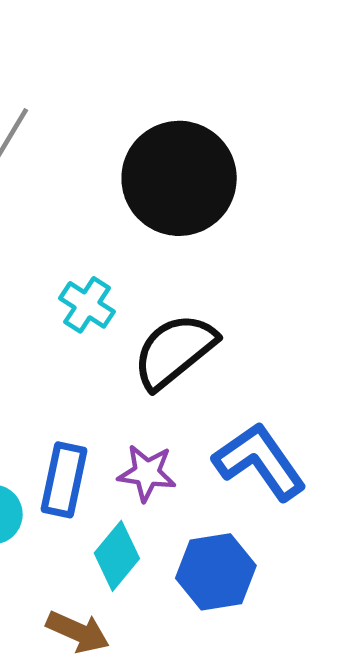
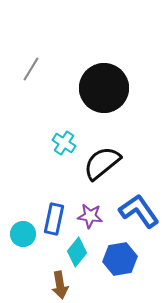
brown arrow: (78, 632) -> (60, 285), turned 56

